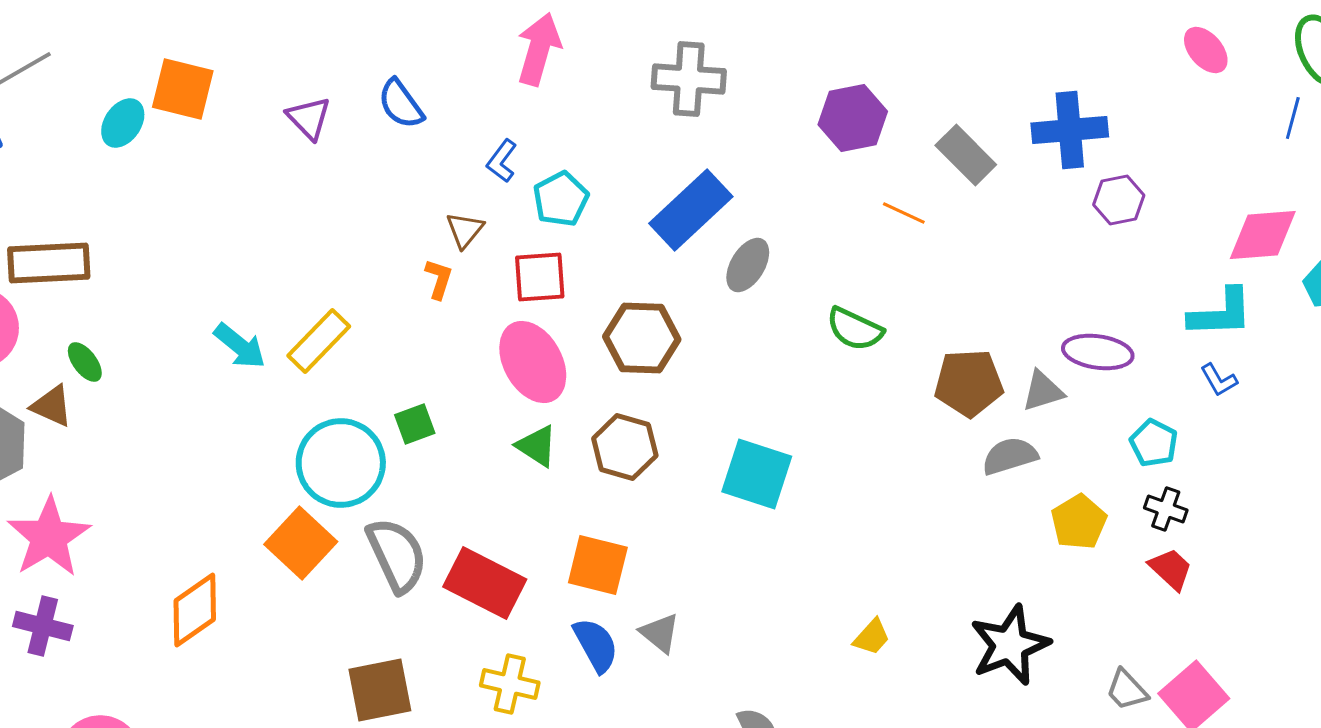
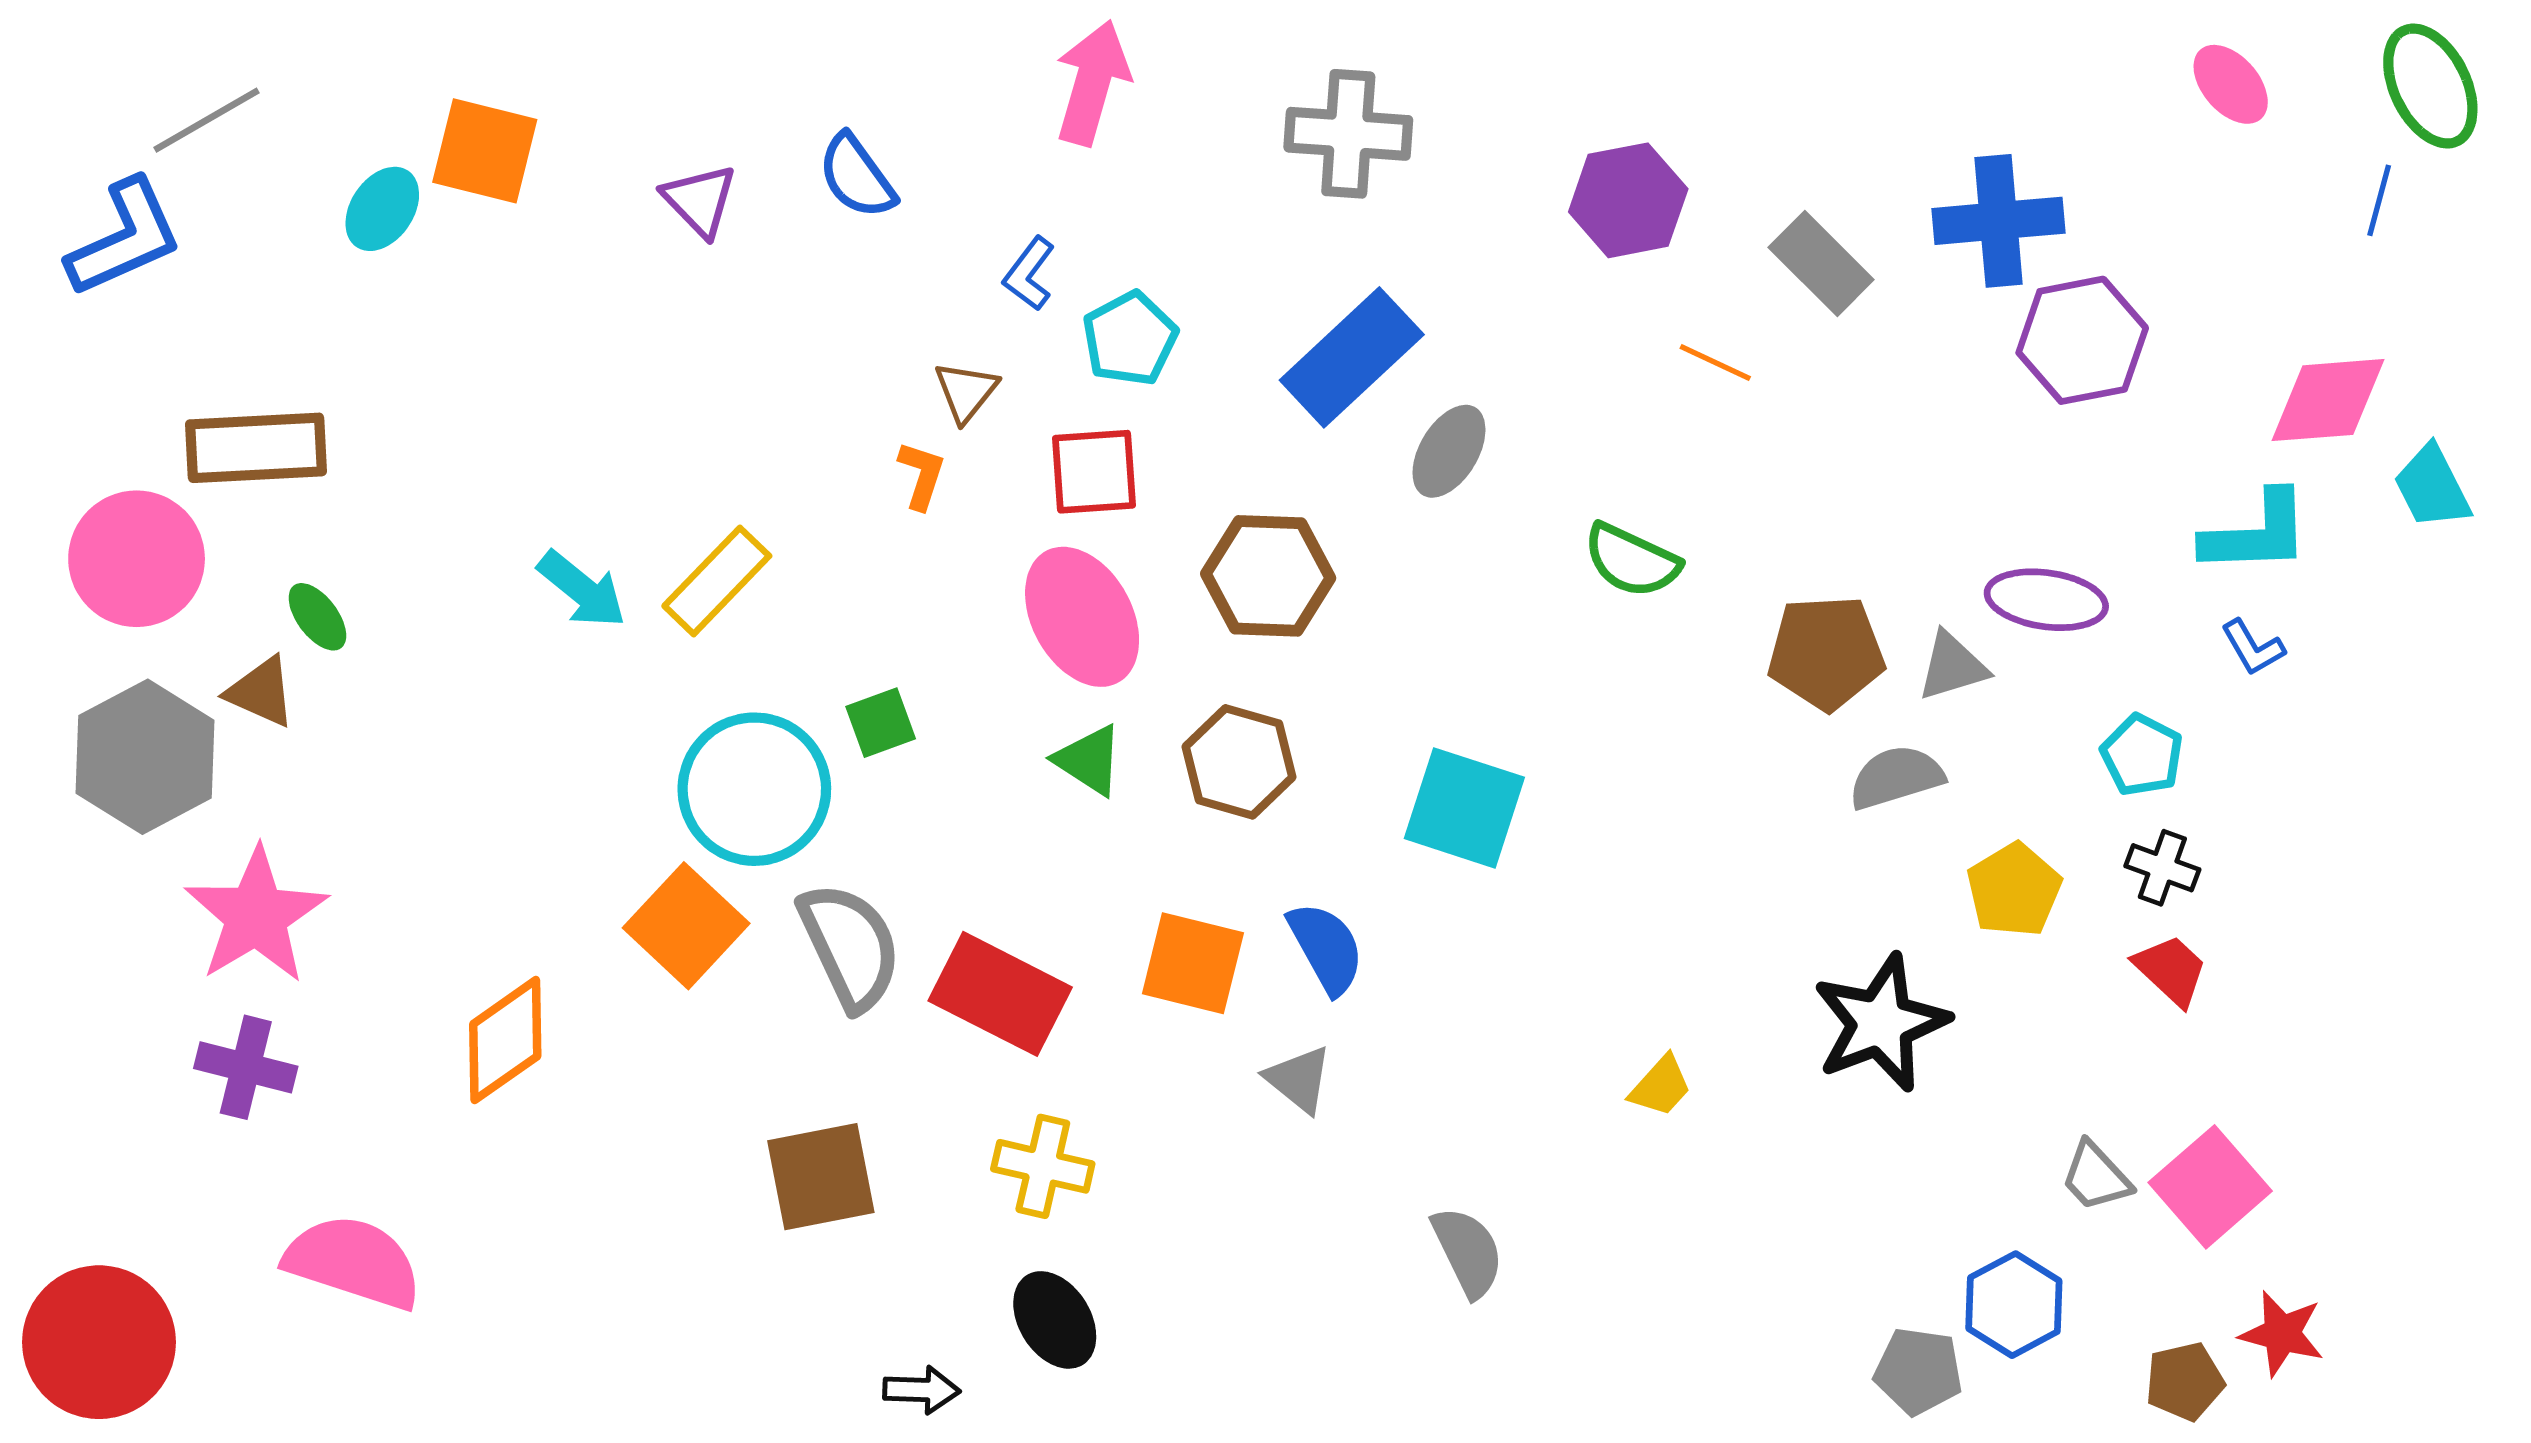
purple hexagon: (1119, 200) -> (2082, 340), size x1.5
blue semicircle: (596, 645) -> (1326, 948), moved
black star: (1010, 645) -> (1881, 1023), moved

